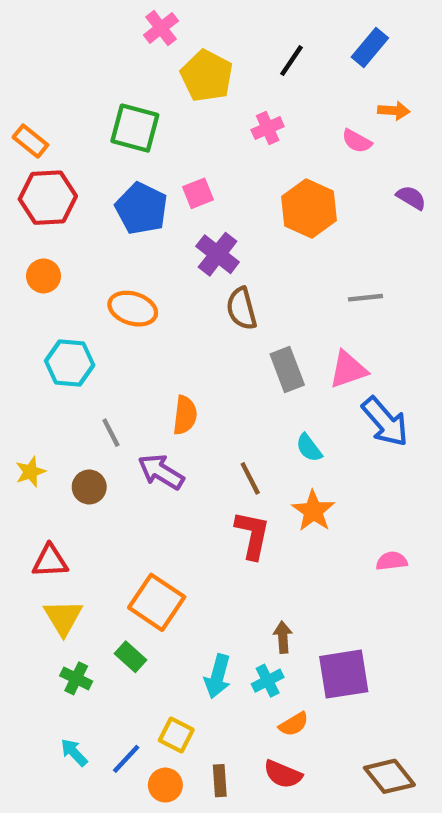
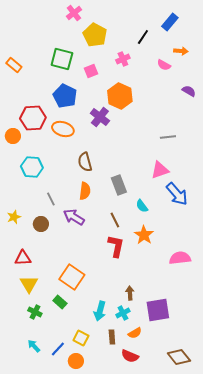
black line: (292, 61) -> (143, 37), moved
pink square: (198, 193) -> (91, 71), moved
red hexagon: (48, 198) -> (33, 118), moved
orange hexagon: (309, 209) -> (120, 96), moved
orange circle: (44, 276) -> (13, 136), moved
orange ellipse: (133, 309) -> (63, 129), moved
brown semicircle: (241, 309) -> (85, 162), moved
gray rectangle: (287, 370) -> (119, 185), moved
pink semicircle: (392, 561) -> (180, 258), size x1.5
brown rectangle: (220, 781) -> (112, 337), moved

